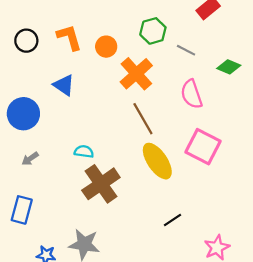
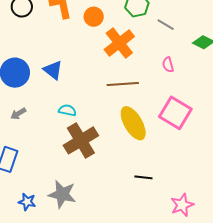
blue triangle: (64, 85) -> (53, 70), moved
pink semicircle: (191, 94) -> (168, 65), size x0.6
brown line: (143, 119) -> (123, 84), turned -68
black line: (172, 220) -> (143, 177), turned 36

